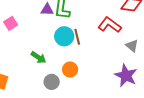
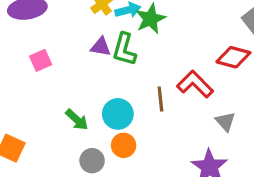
cyan circle: (64, 36) -> (118, 114), moved
brown line: (77, 37) -> (160, 99), moved

